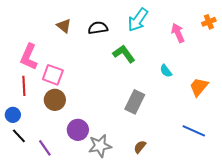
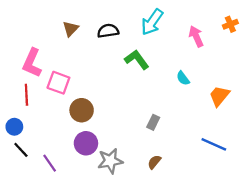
brown triangle: (64, 26) -> (71, 29), turned 35
brown circle: (55, 100) -> (82, 110), moved
gray rectangle: (135, 102) -> (153, 122), moved, size x0.6

